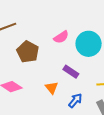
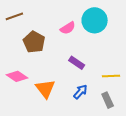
cyan circle: (89, 44) -> (95, 20), moved
orange triangle: (52, 88) -> (45, 89), moved, size x1.5

